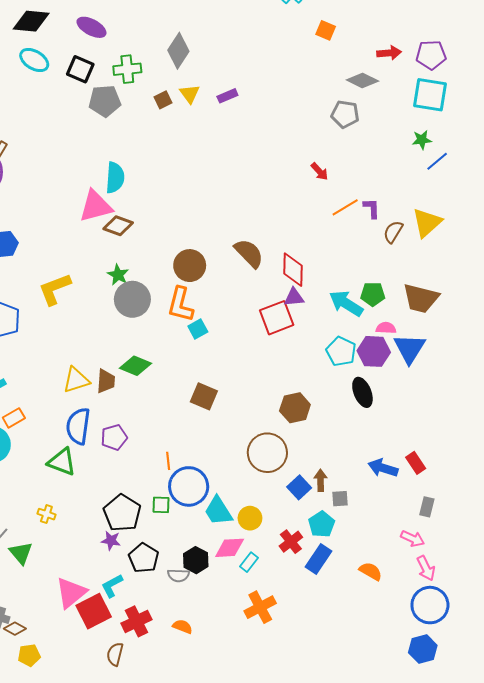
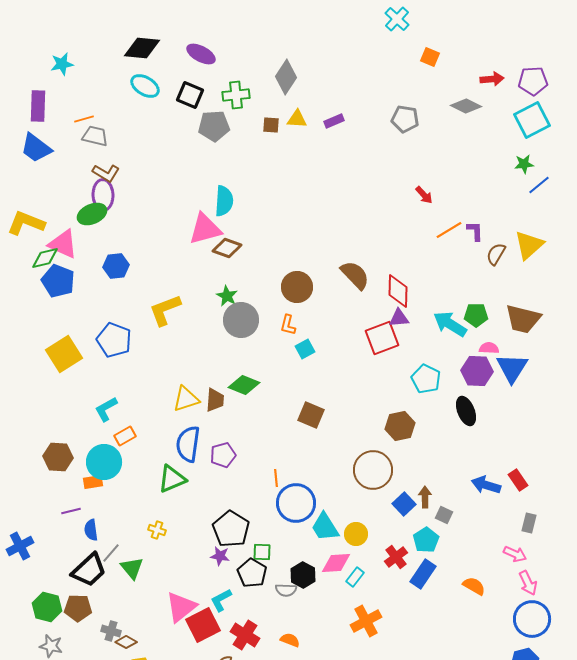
yellow triangle: (190, 94) -> (297, 119), turned -50
cyan square: (430, 95) -> (532, 120), turned -36
brown square: (163, 100) -> (271, 125), turned 30
gray pentagon: (345, 114) -> (405, 119), moved
orange L-shape: (180, 304) -> (288, 325), size x0.6
cyan pentagon: (341, 351) -> (426, 379), moved
green triangle: (62, 462) -> (172, 479), turned -44
gray square: (340, 499) -> (444, 515), turned 30
green square: (161, 505) -> (262, 552), moved
red cross: (136, 621) -> (245, 635), turned -32

